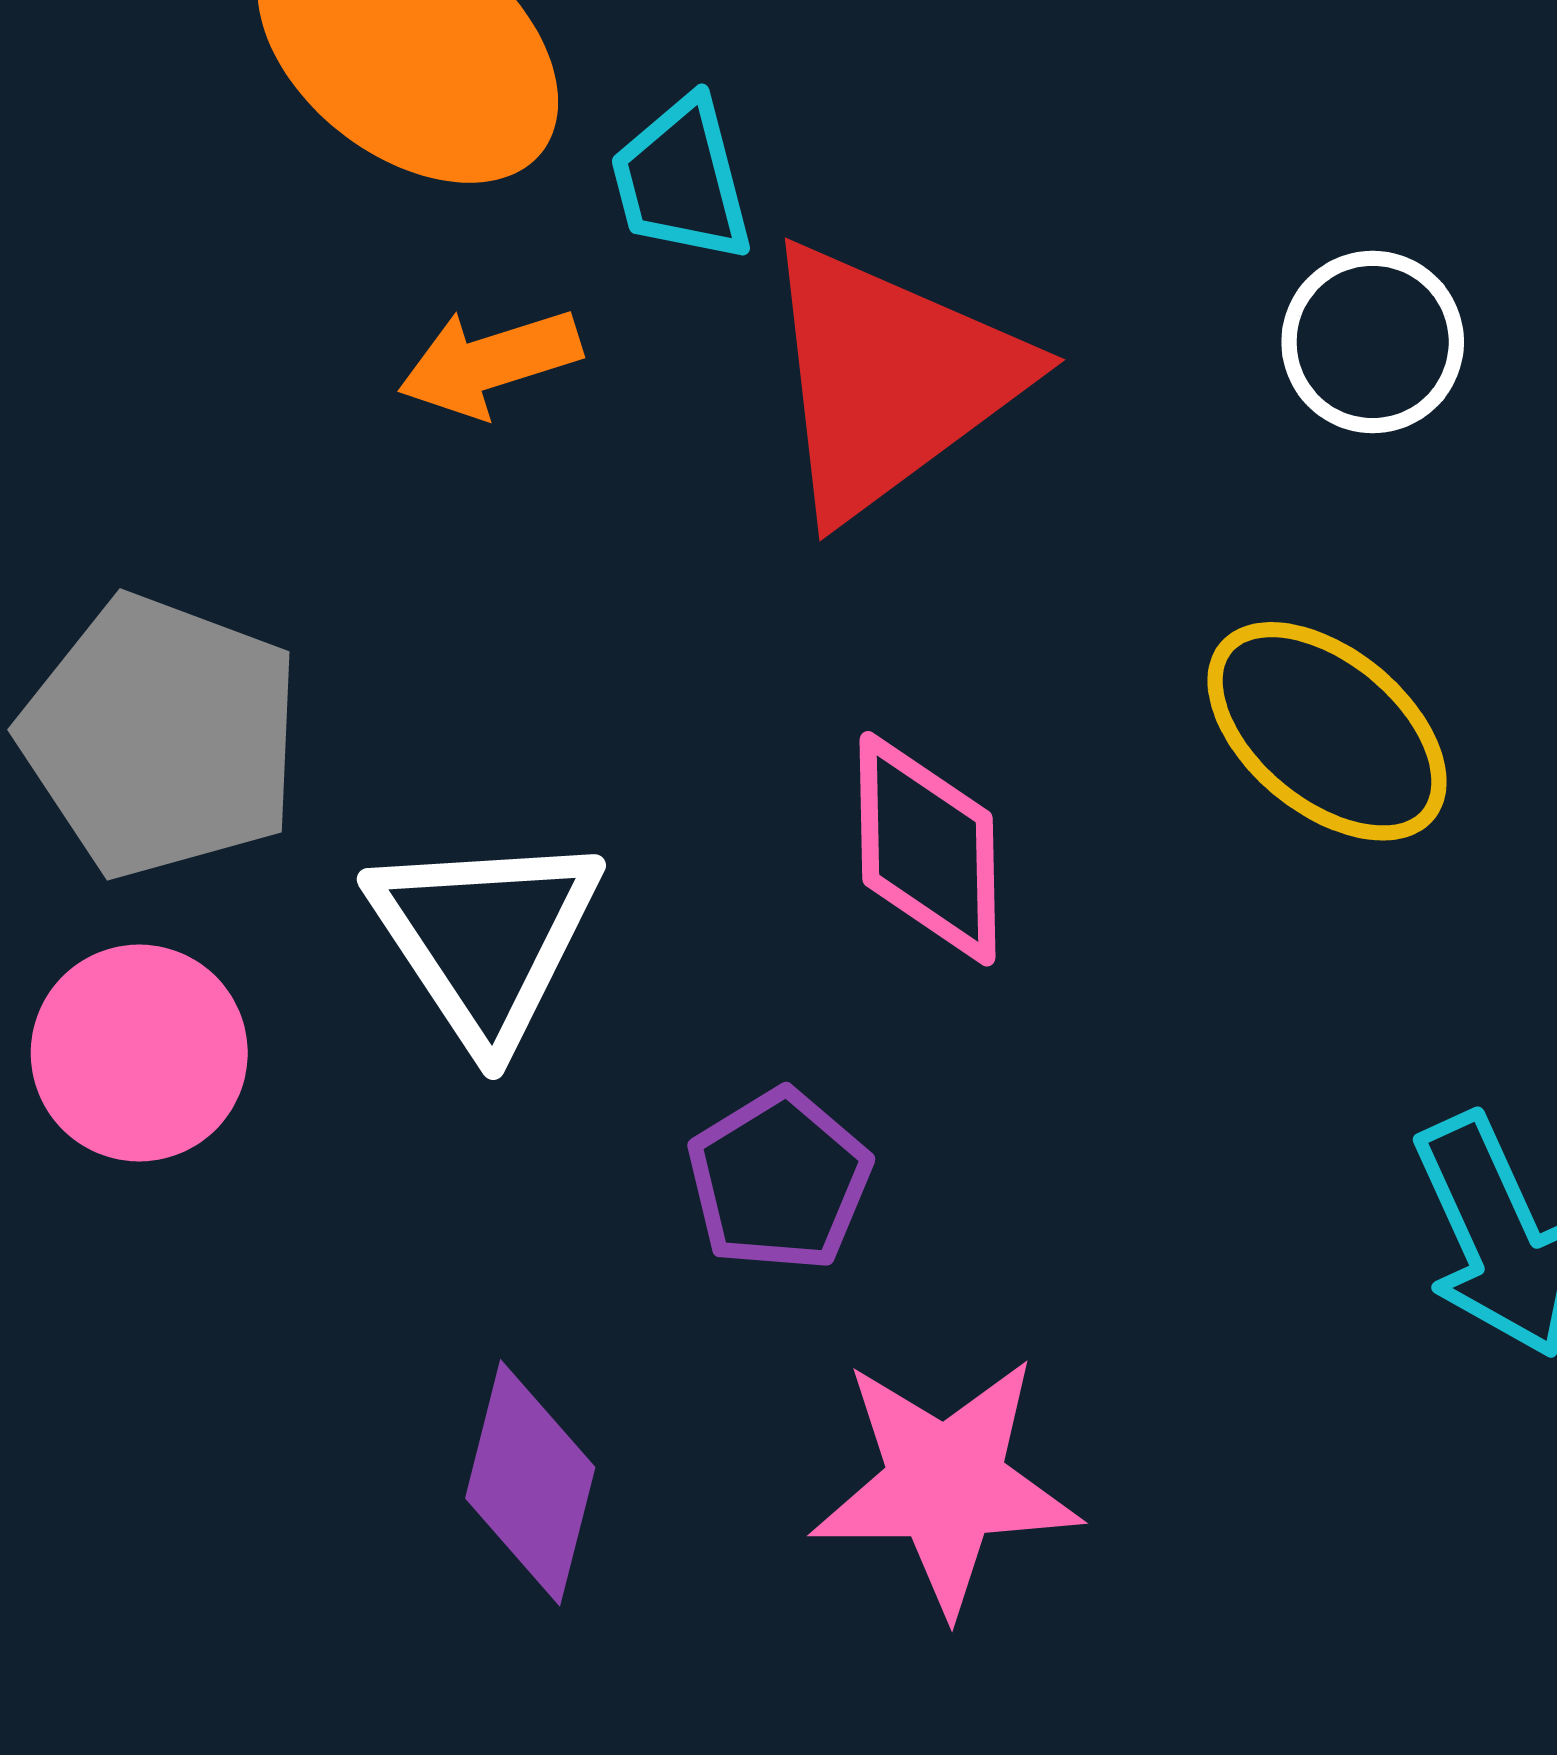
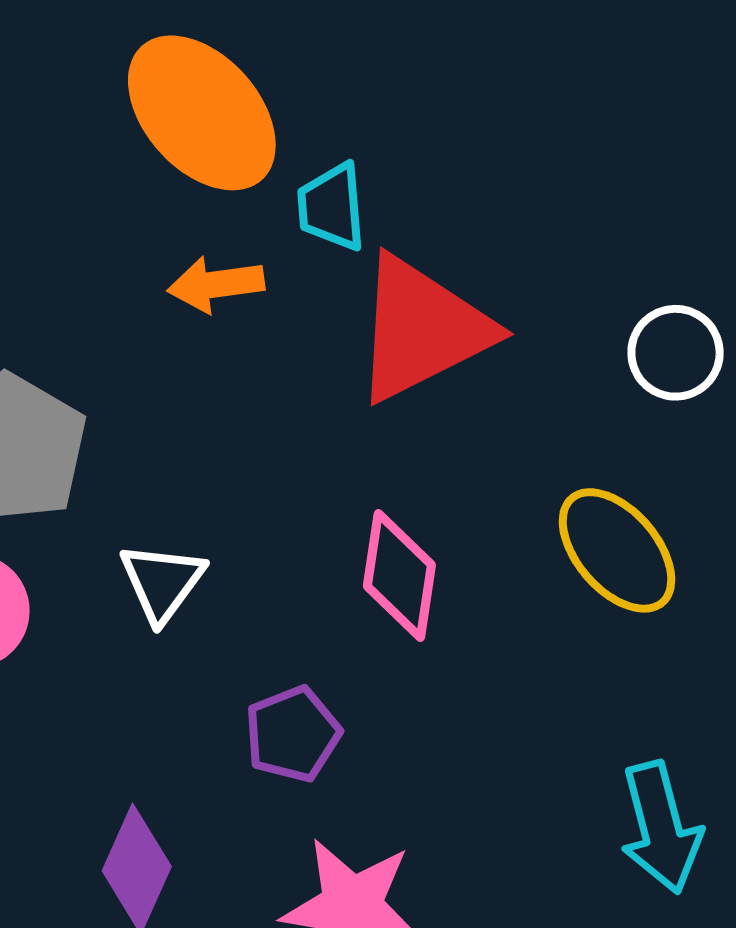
white triangle: (485, 938) -> (162, 582), size x0.7

